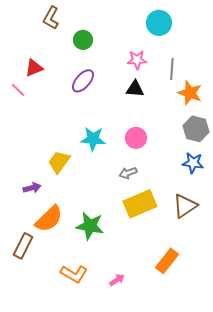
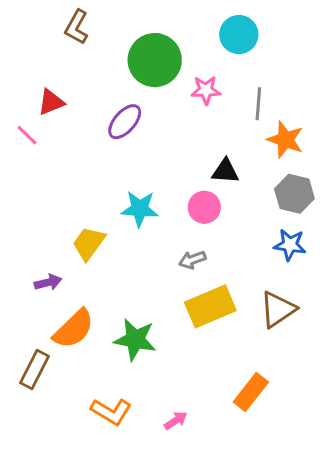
green circle: (83, 40) -> (155, 60), moved, size x1.8
black triangle: (135, 89) -> (225, 171), moved

